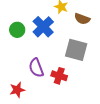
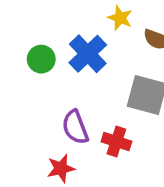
red star: (17, 90) -> (61, 168), moved

